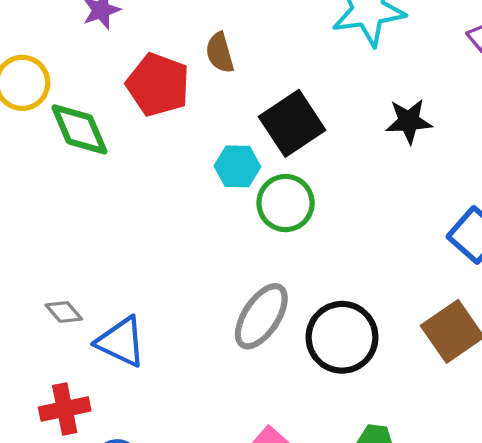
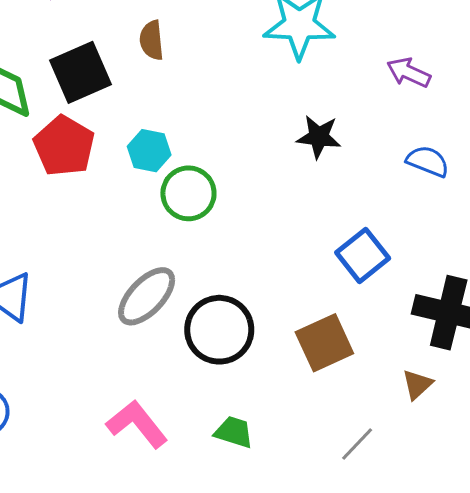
red pentagon: (158, 85) -> (64, 146), moved
black square: (292, 123) -> (80, 72), moved

